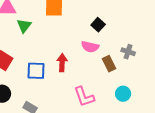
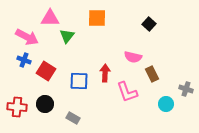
black square: (98, 25) -> (149, 24), moved
gray cross: (128, 52) -> (186, 89), moved
pink L-shape: (84, 97) -> (127, 92), moved

